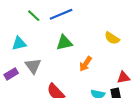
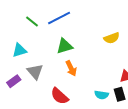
yellow semicircle: (112, 38) -> (112, 38), turned -49
orange arrow: (86, 64) -> (71, 68), moved, turned -56

